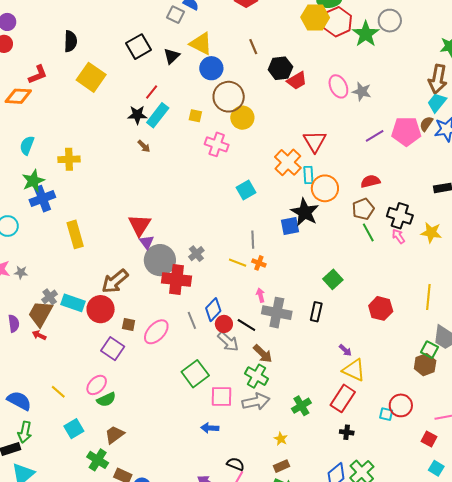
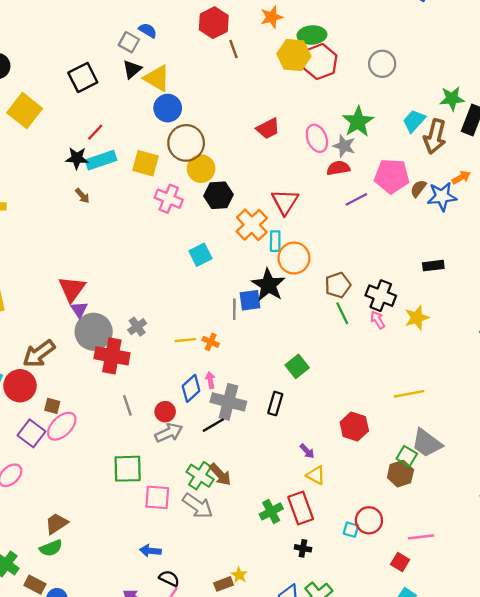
green star: (366, 34) -> (358, 122), moved
brown line: (253, 47) -> (234, 49), moved
black triangle: (172, 56) -> (132, 69), moved
black hexagon: (280, 68) -> (218, 195), moved
cyan trapezoid: (437, 103) -> (414, 121), moved
cyan rectangle: (158, 115) -> (101, 160), turned 30
yellow square: (195, 116) -> (145, 163), size x1.6
pink pentagon: (406, 131) -> (392, 176), moved
red semicircle: (370, 181) -> (338, 168), moved
yellow star: (431, 233) -> (417, 318), turned -30
gray line: (253, 240) -> (234, 309), moved
yellow line: (238, 263) -> (185, 340), turned -30
yellow line: (428, 297) -> (409, 394), turned 70
red hexagon: (381, 308) -> (354, 426), moved
blue diamond: (213, 310) -> (191, 388), moved
black line: (246, 325) -> (213, 425), moved, turned -66
pink ellipse: (156, 332) -> (62, 426), moved
gray arrow: (228, 341) -> (169, 433), turned -70
brown arrow: (263, 354) -> (220, 474), moved
yellow triangle: (354, 370) -> (316, 475), size x0.7
green square: (195, 374) -> (128, 469), turned 32
red rectangle: (343, 398) -> (301, 508), turned -56
green semicircle: (106, 400) -> (51, 548), moved
gray arrow: (256, 402) -> (198, 506), turned 44
green cross: (301, 406) -> (271, 511), moved
blue arrow: (210, 428) -> (150, 551), moved
brown trapezoid: (115, 435) -> (56, 524), moved
yellow star: (281, 439) -> (239, 575), moved

